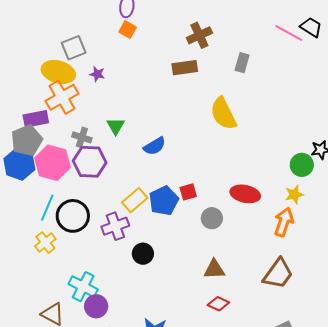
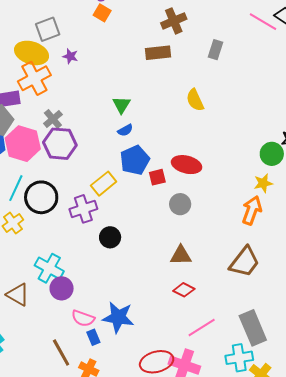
yellow semicircle: (223, 114) -> (195, 100), size x0.7
green triangle: (116, 126) -> (121, 105), moved
gray cross: (82, 137) -> (53, 119), turned 30
blue semicircle: (155, 146) -> (125, 130), size x0.7
red ellipse: (245, 194) -> (187, 165), moved
blue pentagon: (164, 201) -> (135, 160), moved

